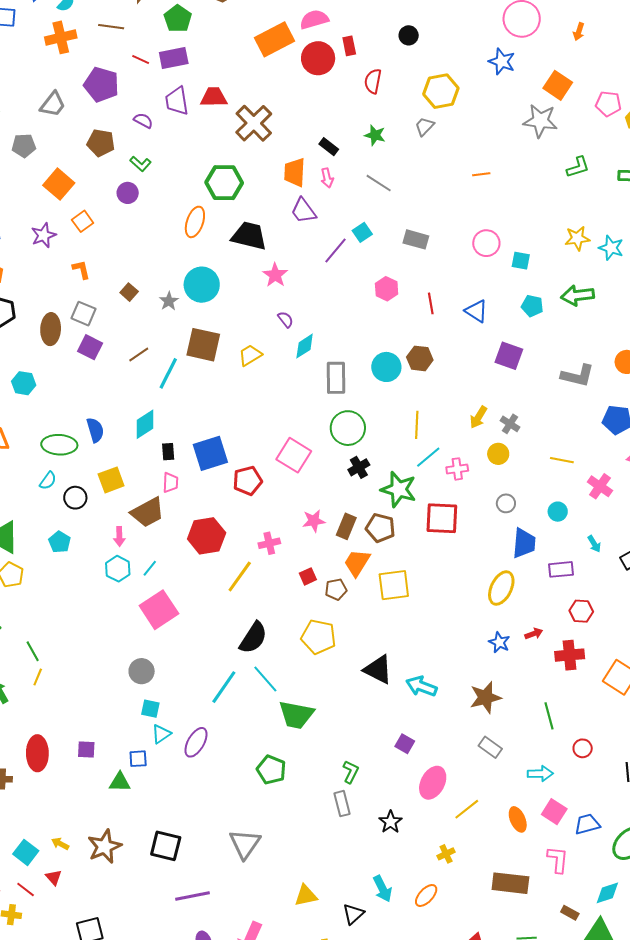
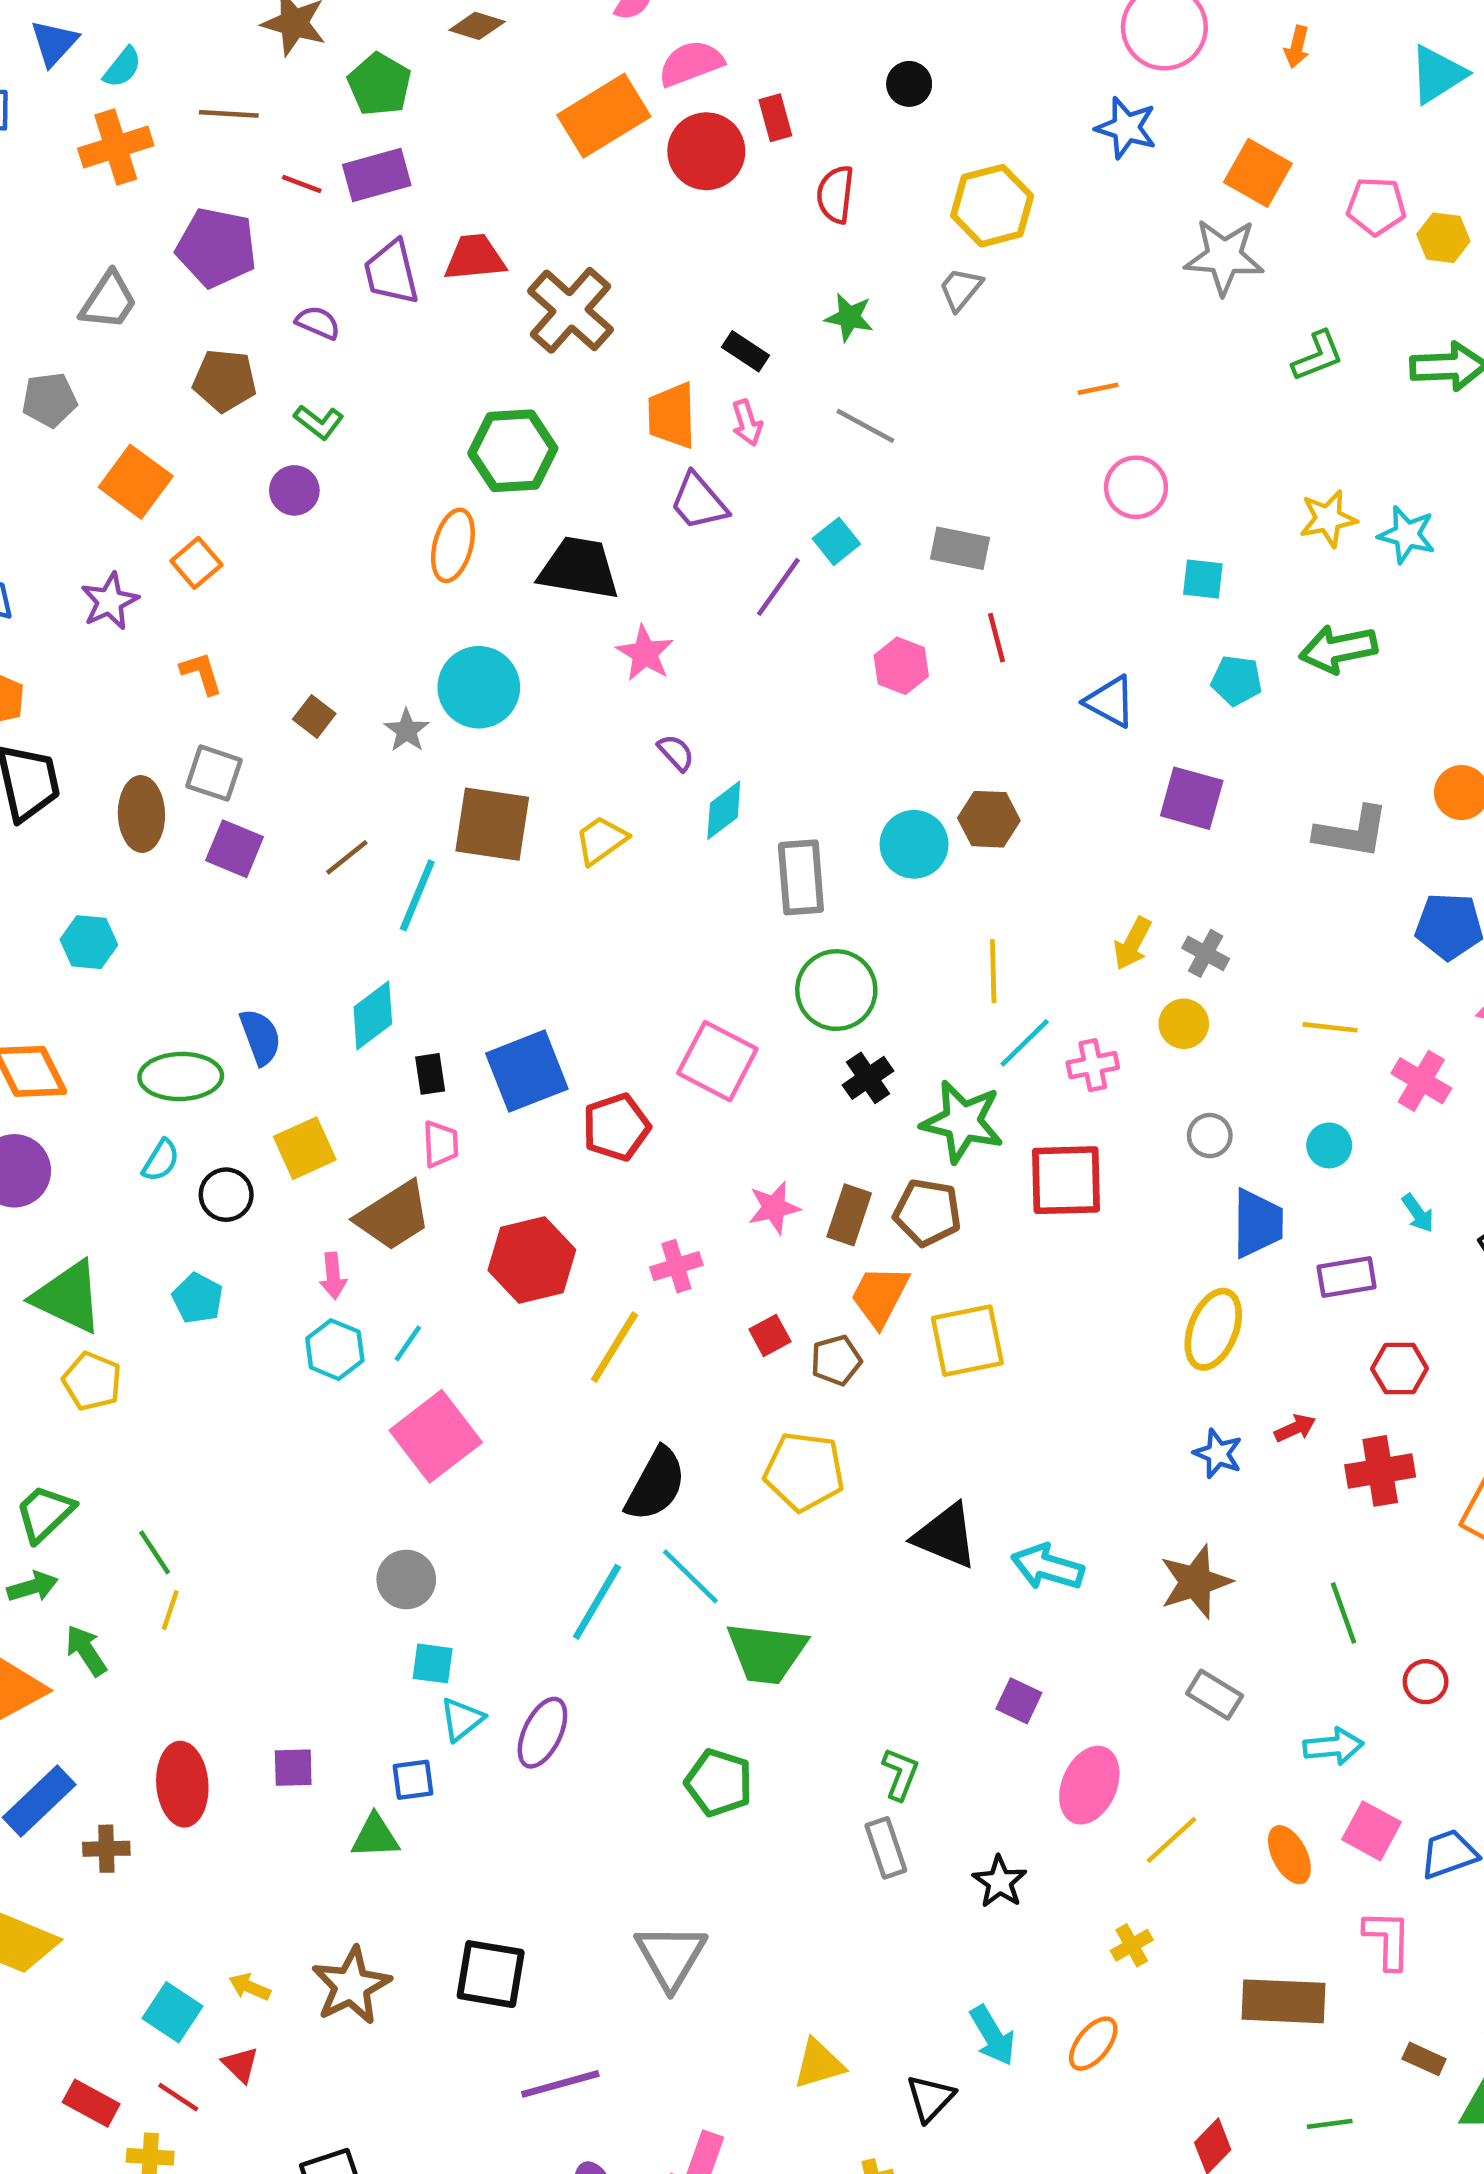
pink circle: (486, 243) -> (1136, 487), moved
red line: (431, 303) -> (996, 638), moved

